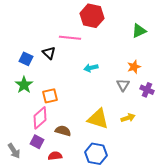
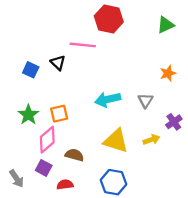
green triangle: (139, 31) -> (166, 25), moved
orange star: (134, 67) -> (168, 73), moved
cyan arrow: (91, 68) -> (108, 99), moved, size x1.5
green star: (24, 85) -> (28, 115), moved
purple cross: (147, 90) -> (174, 122), moved, turned 32

